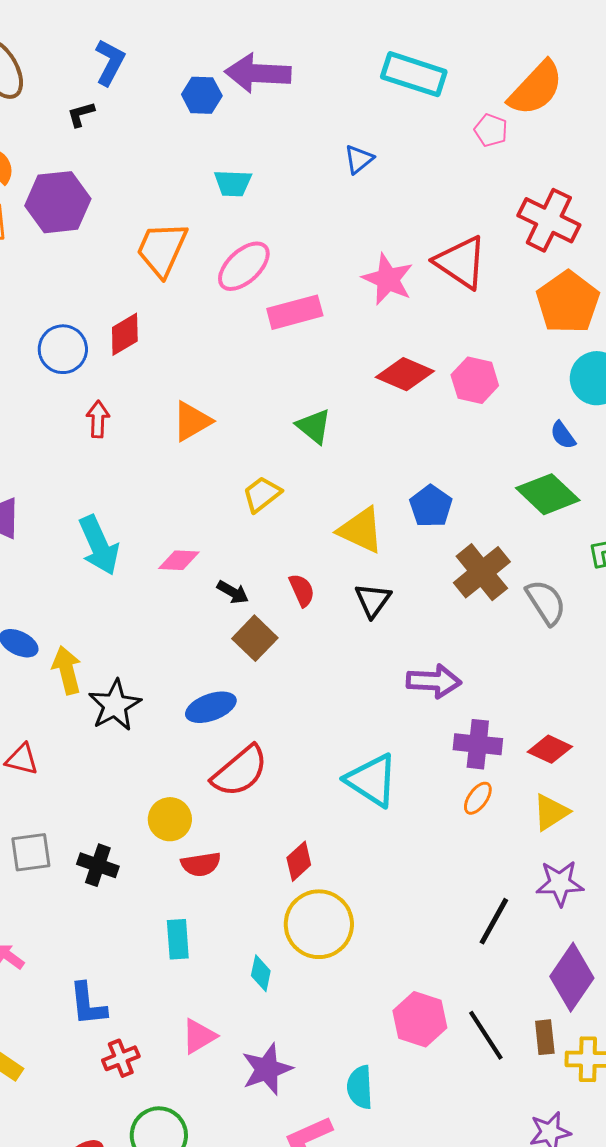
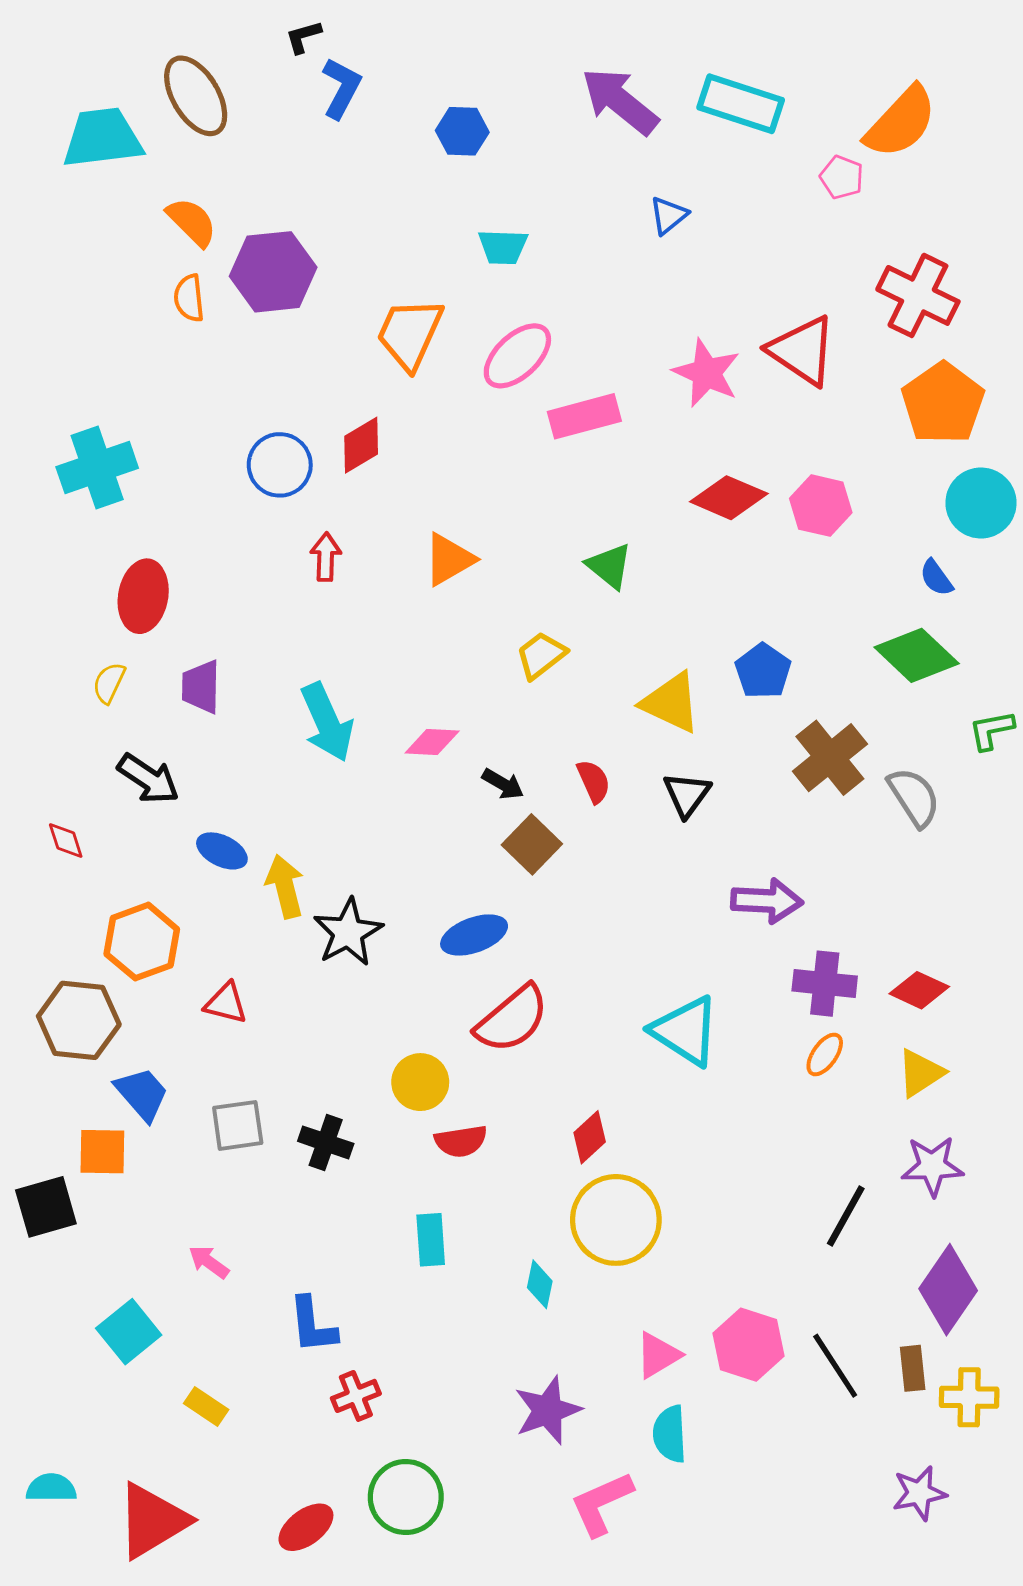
purple arrow: (258, 73) -> (620, 101), moved, turned 36
black L-shape: (81, 114) -> (303, 37), moved
pink triangle: (199, 1036) -> (658, 1355), moved

